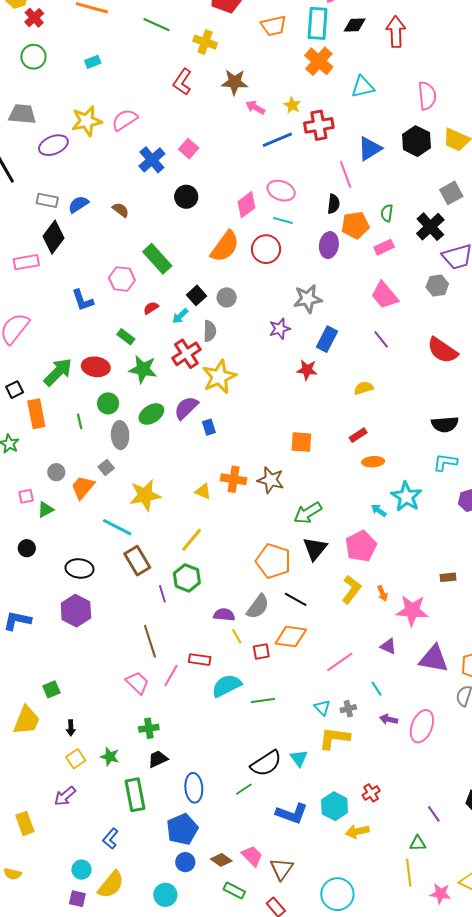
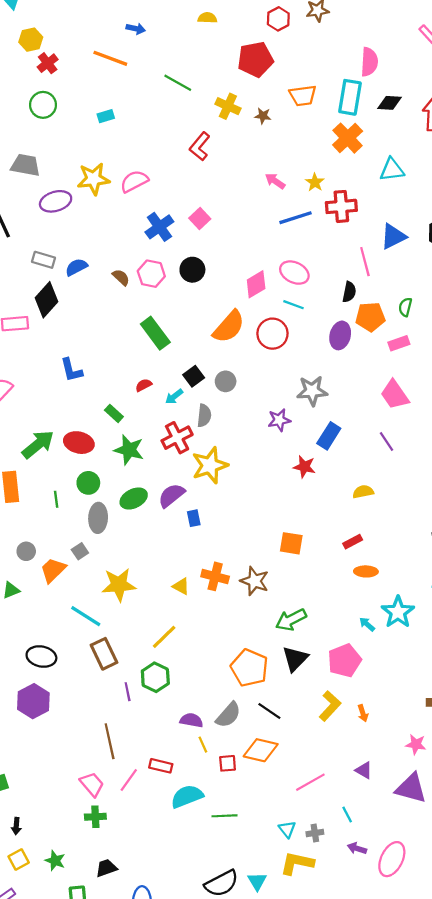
brown star: (234, 82) -> (263, 116), moved, size x0.6
pink hexagon: (122, 279) -> (151, 274), moved
pink star: (412, 610) -> (416, 744), moved, size x0.6
green cross: (149, 728) -> (95, 817), moved

